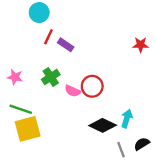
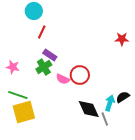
purple rectangle: (66, 45) -> (50, 55), moved
black diamond: (103, 125) -> (89, 109), turned 40
black semicircle: (142, 144) -> (123, 97), moved
gray line: (121, 150) -> (105, 119), moved

